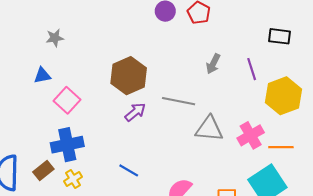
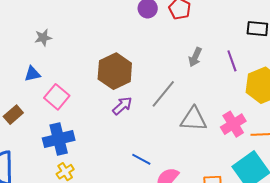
gray line: (179, 101) -> (163, 94), turned -60
brown rectangle: (43, 170) -> (13, 115), moved
blue line: (129, 170) -> (141, 159), moved

